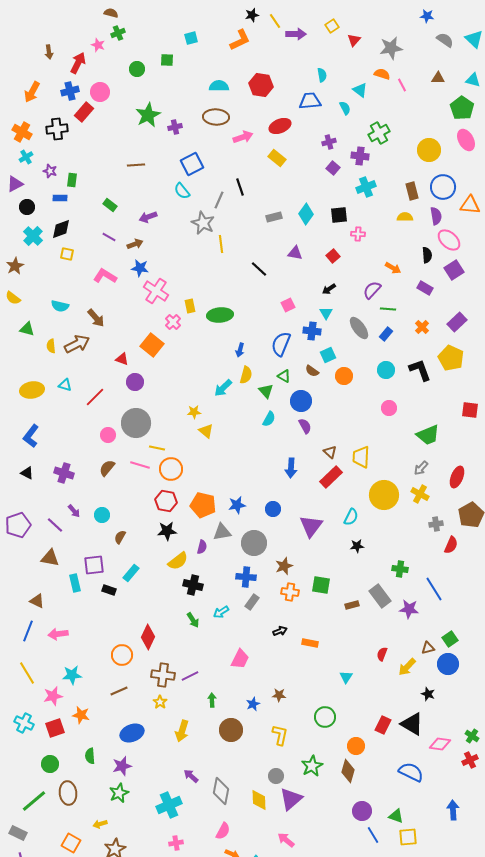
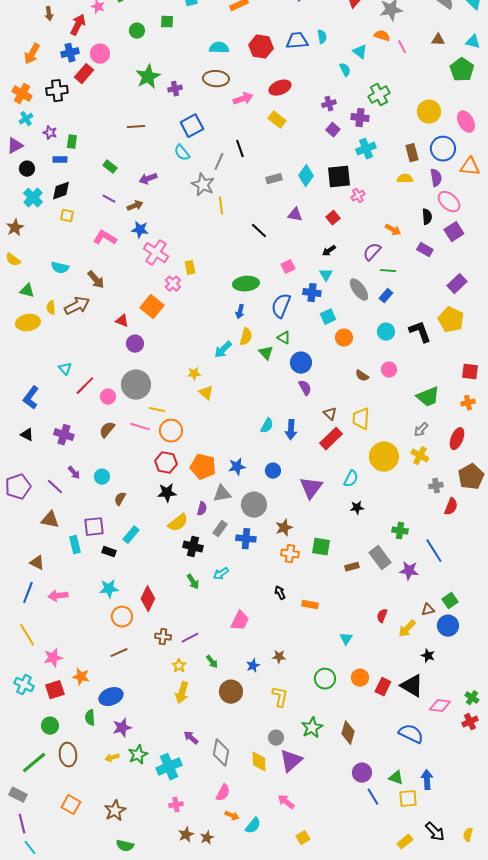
blue trapezoid: (310, 101) -> (297, 41), moved
pink ellipse: (466, 140) -> (466, 122), moved
black square: (339, 215) -> (339, 177), size x1.4
pink cross: (358, 234) -> (358, 196), turned -32
green ellipse: (220, 315) -> (246, 284), moved
orange cross: (422, 327) -> (468, 403), moved, turned 32
brown semicircle: (312, 371) -> (362, 376), moved
cyan triangle: (65, 385) -> (65, 369), moved, turned 32
yellow ellipse: (32, 390) -> (28, 323), moved
red line: (95, 397) -> (85, 386), moved
cyan semicircle: (269, 419) -> (267, 426), moved
gray rectangle: (252, 602) -> (220, 529), moved
black arrow: (280, 631) -> (280, 593), turned -96
cyan star: (72, 675) -> (109, 589), moved
brown cross: (163, 675) -> (163, 637), size x0.7
green arrow: (212, 700) -> (212, 662), turned 144
yellow star: (160, 702) -> (179, 666), moved
blue ellipse: (132, 733) -> (111, 697), moved
orange circle: (356, 746) -> (360, 678), moved
green star: (119, 793) -> (138, 755), moved
blue arrow: (453, 810) -> (427, 780), moved
yellow arrow: (100, 824) -> (112, 758), moved

